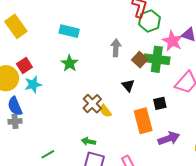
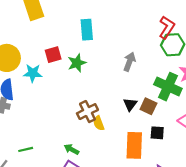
cyan rectangle: (69, 31) -> (87, 30), turned 54
brown square: (140, 60) -> (148, 106), moved, turned -35
red square: (24, 66) -> (53, 55), moved

